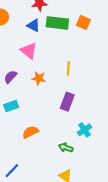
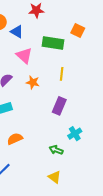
green rectangle: (57, 23) -> (53, 43), moved
blue triangle: (33, 25) -> (17, 32), moved
orange semicircle: (30, 132) -> (15, 139), moved

